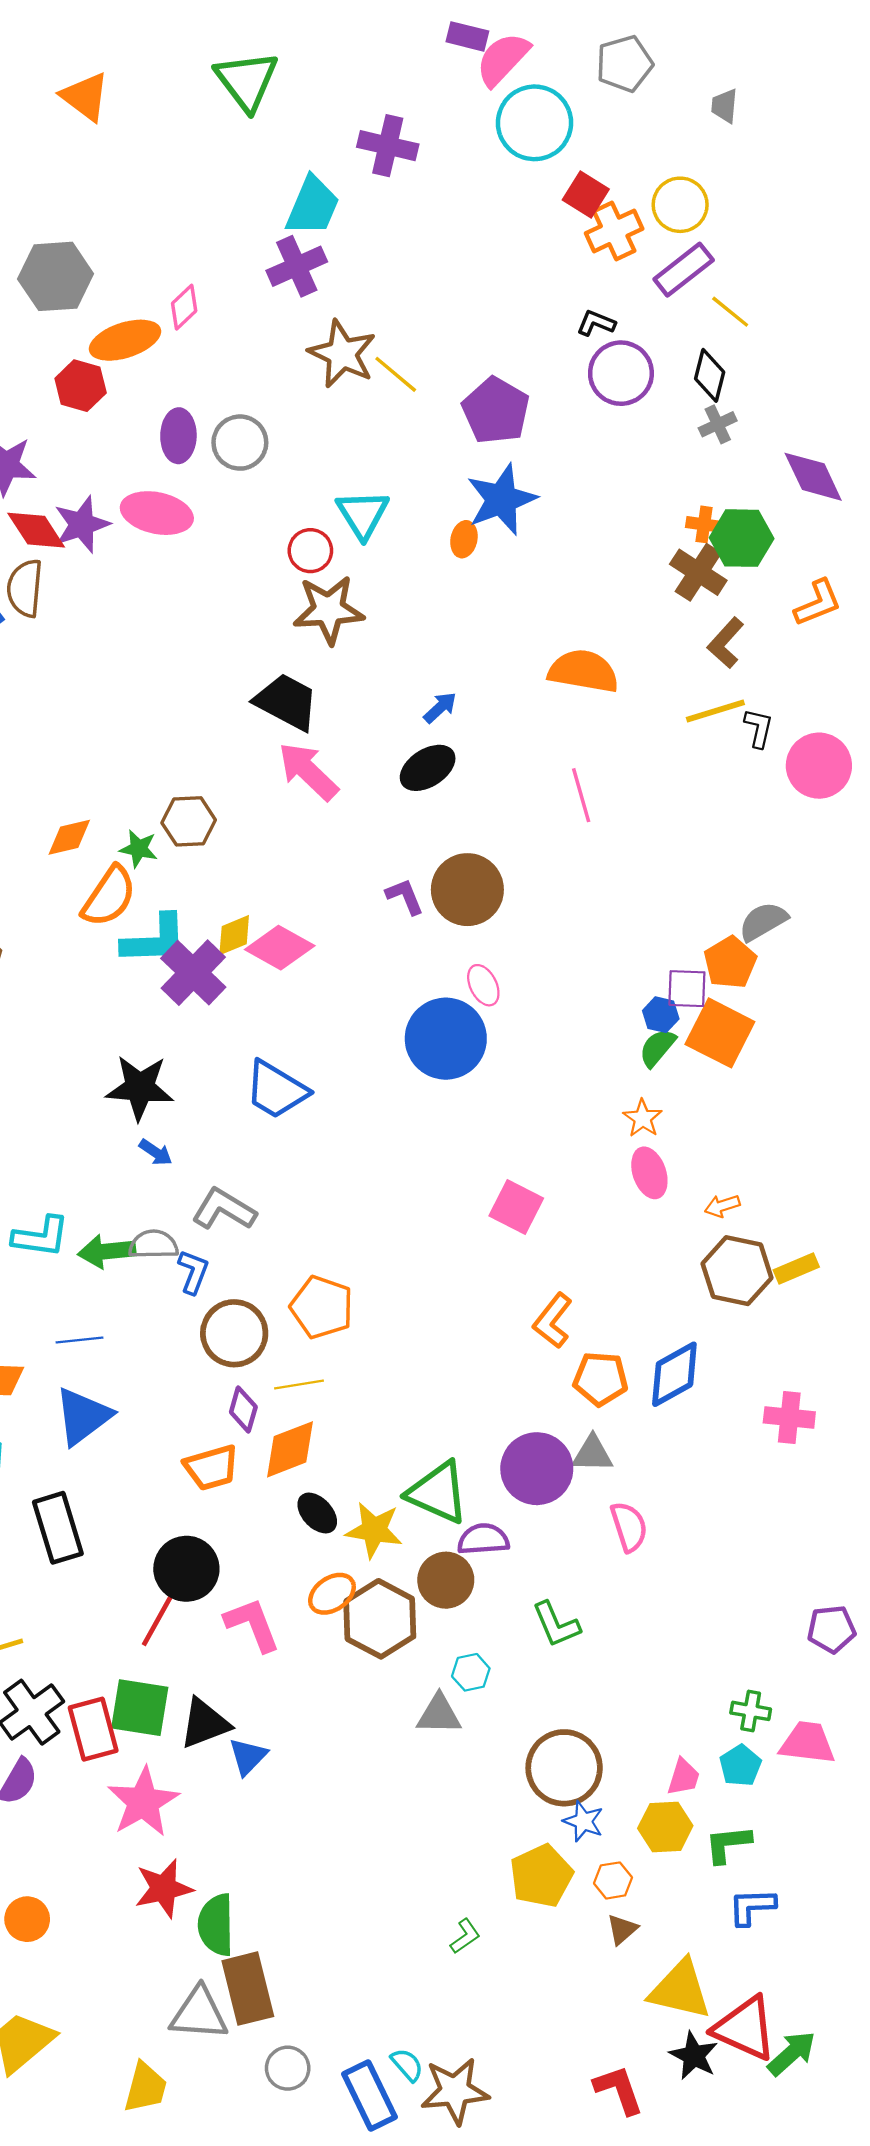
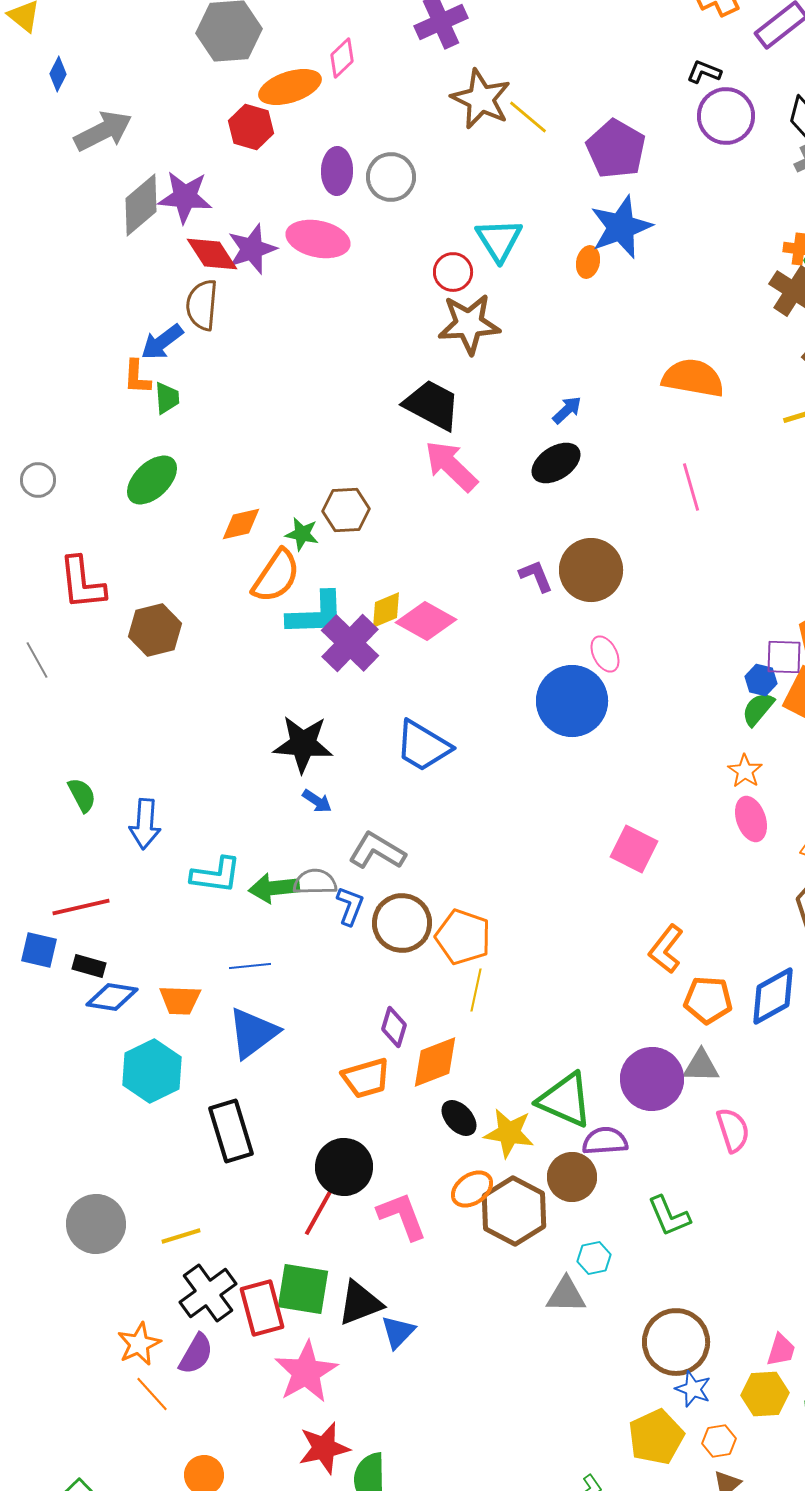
brown circle: (234, 1333) -> (402, 923), moved
yellow line: (299, 1384) -> (476, 990), moved, turned -69

